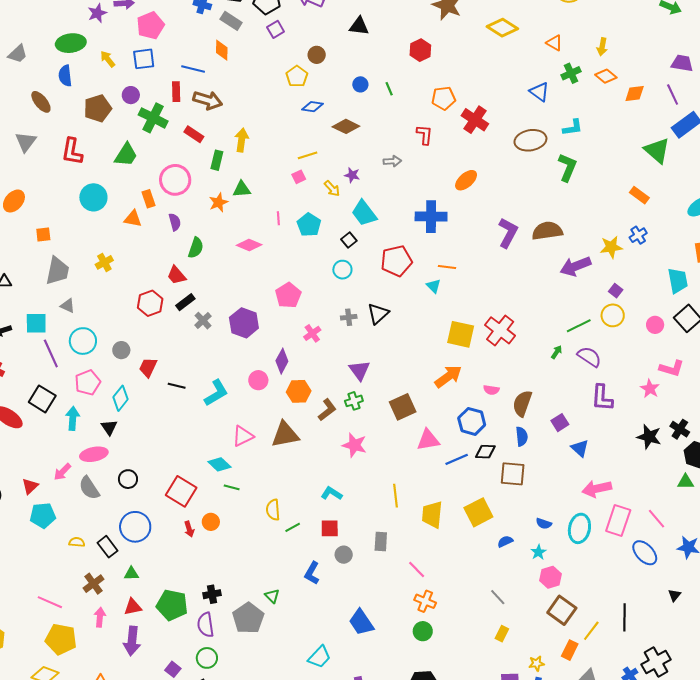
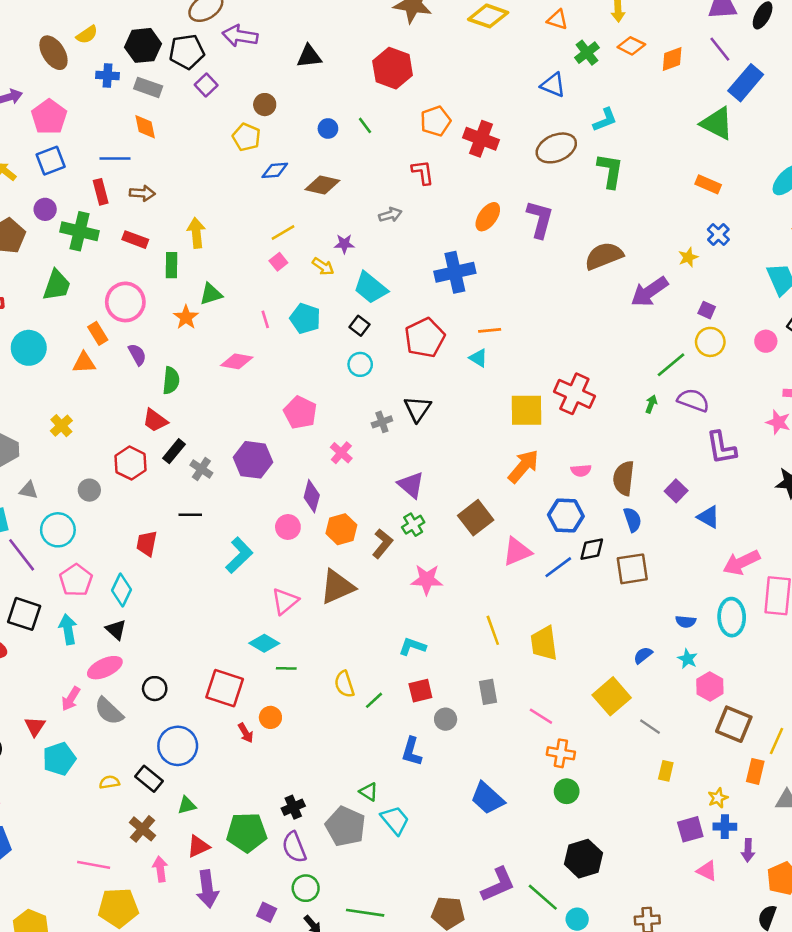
red hexagon: (420, 50) -> (393, 68), size x1.4
brown arrow: (208, 100) -> (142, 193), size x0.7
purple L-shape: (508, 233) -> (540, 219), moved
yellow star: (611, 247) -> (688, 257), size x0.7
gray circle: (121, 350) -> (89, 490), moved
black line: (177, 386) -> (190, 515), moved
yellow square: (478, 512) -> (612, 696), moved
cyan trapezoid: (319, 657) -> (395, 820), moved, turned -70

